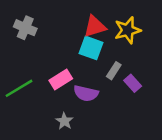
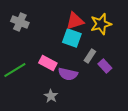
pink rectangle: (61, 79) -> (48, 63), turned 60

